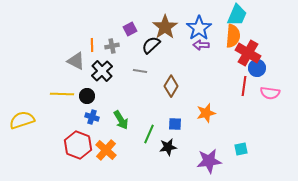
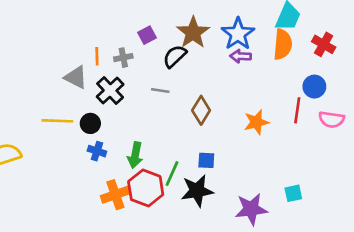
red cross: (248, 53) -> (324, 44), moved, size x0.7
orange star: (206, 113) -> (256, 122), moved
green arrow: (121, 120) -> (135, 155), turned 42
red hexagon: (78, 145) -> (146, 188), moved
black star: (168, 147) -> (197, 191), size x1.4
orange cross: (106, 150) -> (115, 195), turned 30

